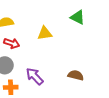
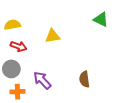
green triangle: (78, 17) -> (101, 20), moved
brown semicircle: (76, 75) -> (84, 79), turned -112

